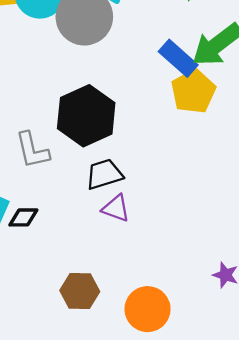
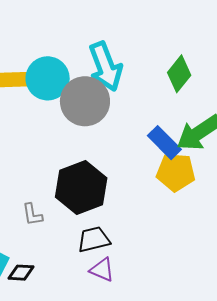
yellow pentagon: (193, 91) -> (176, 172), turned 30
gray L-shape: (32, 150) -> (32, 215), size x0.7

